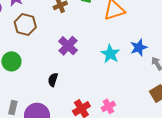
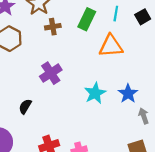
blue star: (139, 47) -> (128, 94), turned -30

